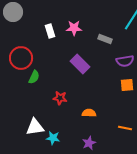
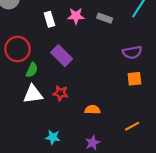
gray rectangle: (105, 39) -> (105, 18), moved
purple rectangle: (80, 64) -> (62, 56), moved
white triangle: (35, 127) -> (33, 94), moved
orange line: (125, 128) -> (132, 126), turned -40

